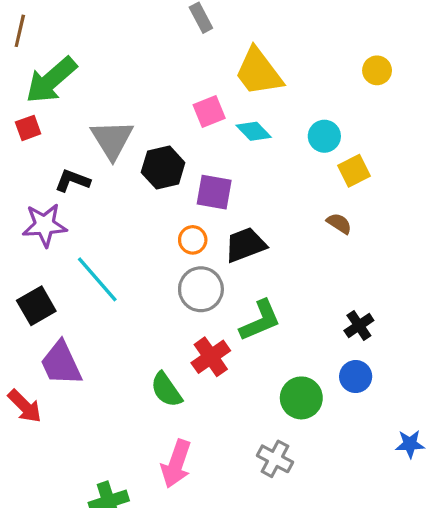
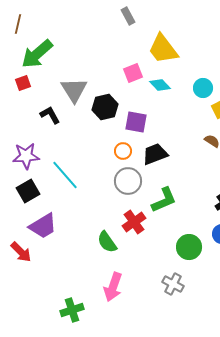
black L-shape: (73, 181) -> (50, 115), turned 40
purple star: (45, 225) -> (26, 156), moved
purple trapezoid: (61, 363) -> (43, 226), turned -96

